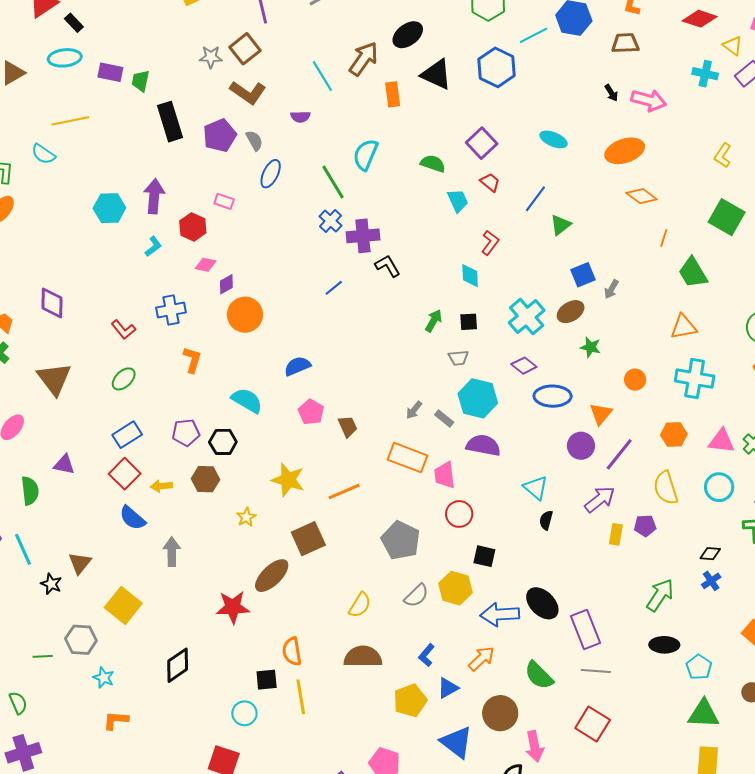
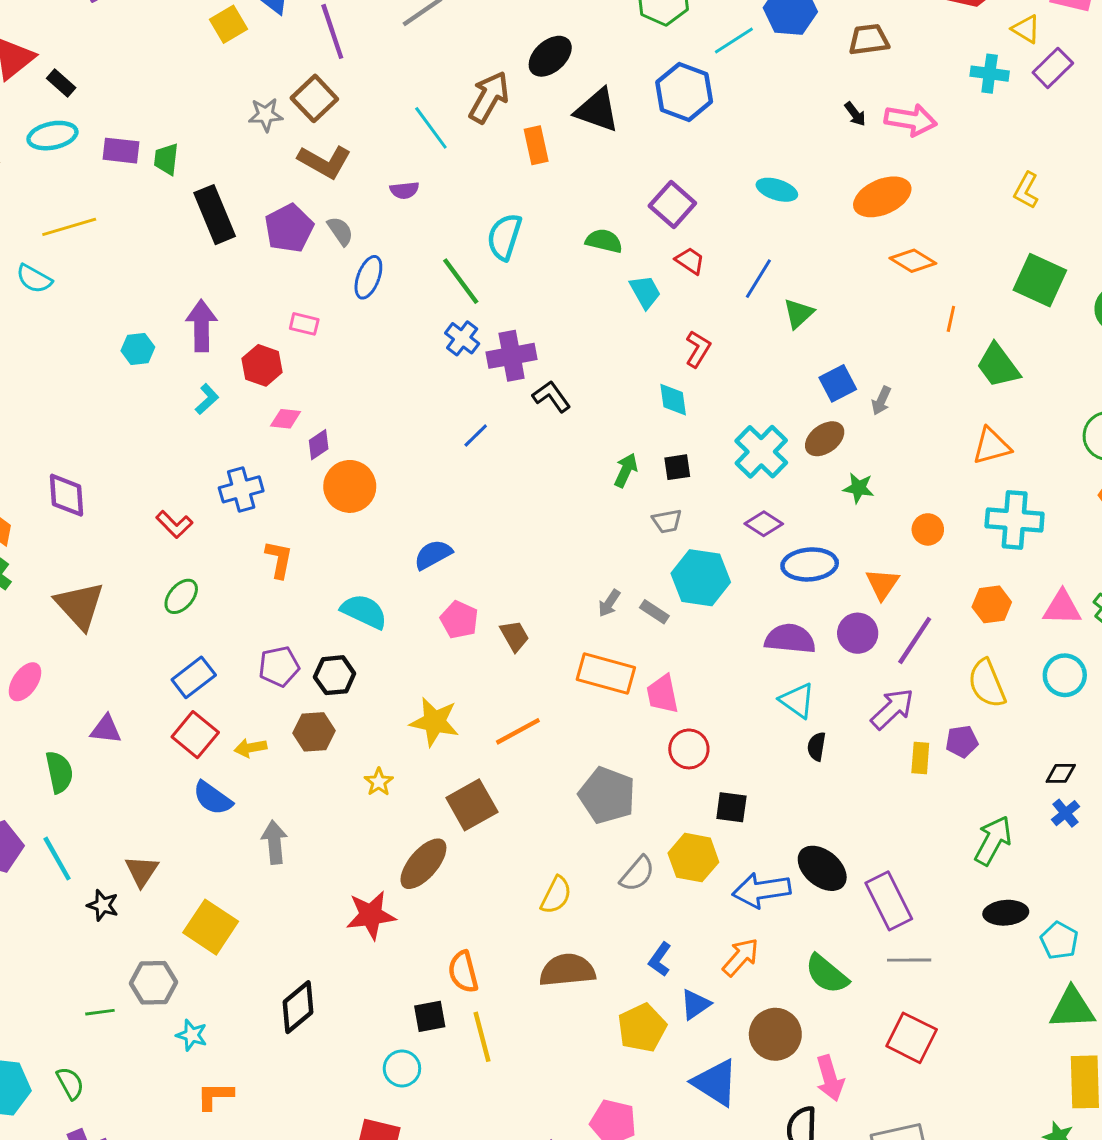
cyan hexagon: (109, 208) -> (138, 349), size x0.7
purple semicircle: (483, 445) -> (790, 639), moved

